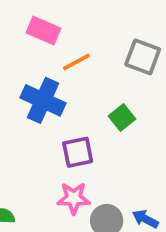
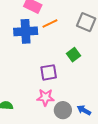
blue cross: (43, 100) -> (26, 31), moved, turned -30

